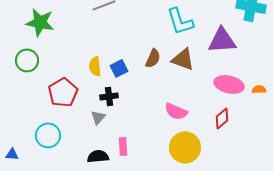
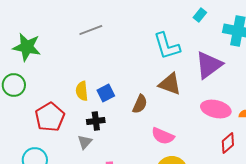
purple triangle: (222, 40) -> (209, 65), turned -32
brown semicircle: (153, 58) -> (140, 104), moved
red diamond: (222, 118) -> (228, 143), moved

